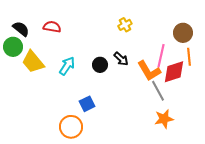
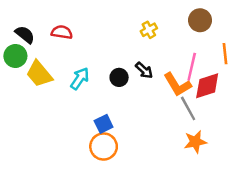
brown circle: (183, 33) -> (200, 20), moved
orange line: (189, 57) -> (225, 54), moved
orange circle: (71, 127) -> (104, 147), moved

